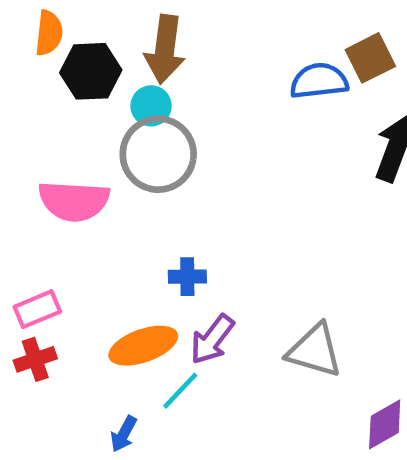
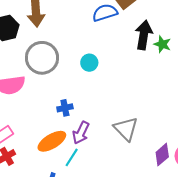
cyan circle: (151, 106) -> (89, 63), moved
gray triangle: (315, 351) -> (126, 129), turned 40

